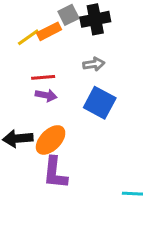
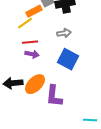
yellow line: (28, 37) -> (25, 23), moved
purple L-shape: (55, 173) -> (54, 96), moved

